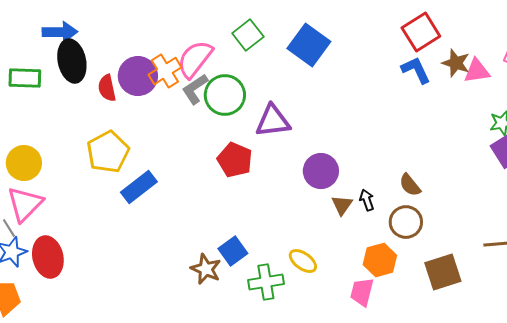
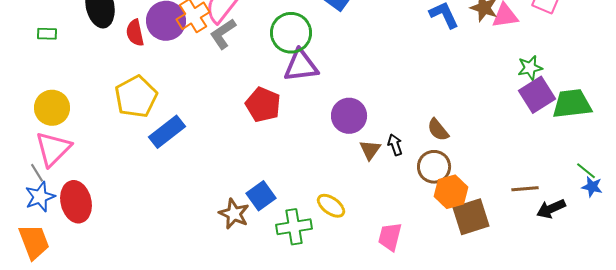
green rectangle: (25, 78) -> (47, 34), moved, size x0.6
green circle: (225, 95) -> (291, 33), moved
orange hexagon: (380, 260) -> (451, 192), moved

